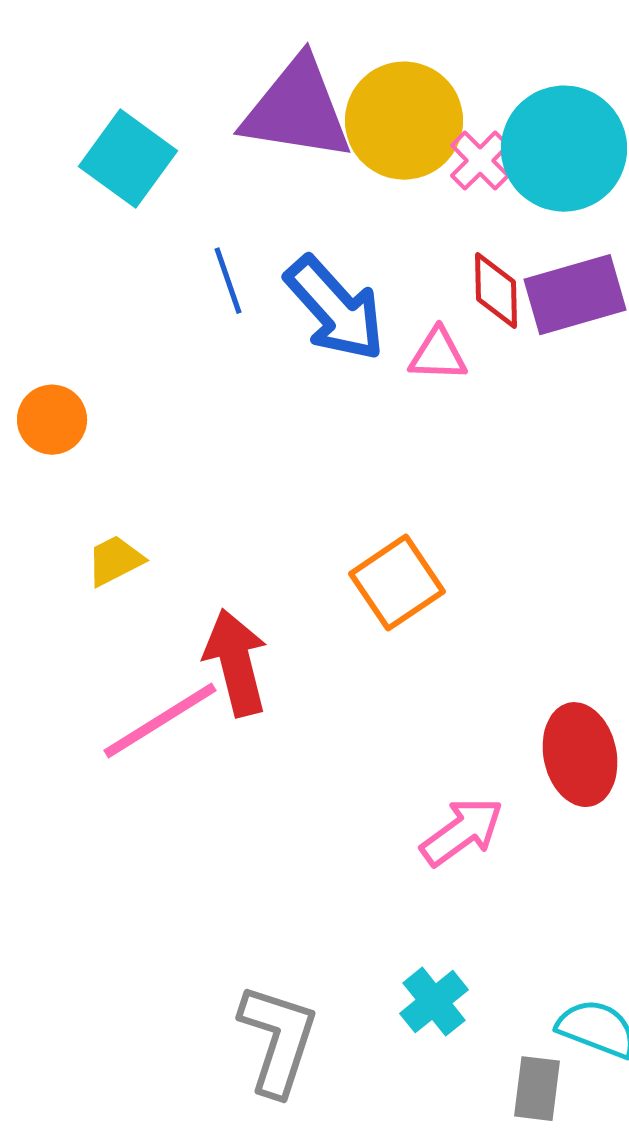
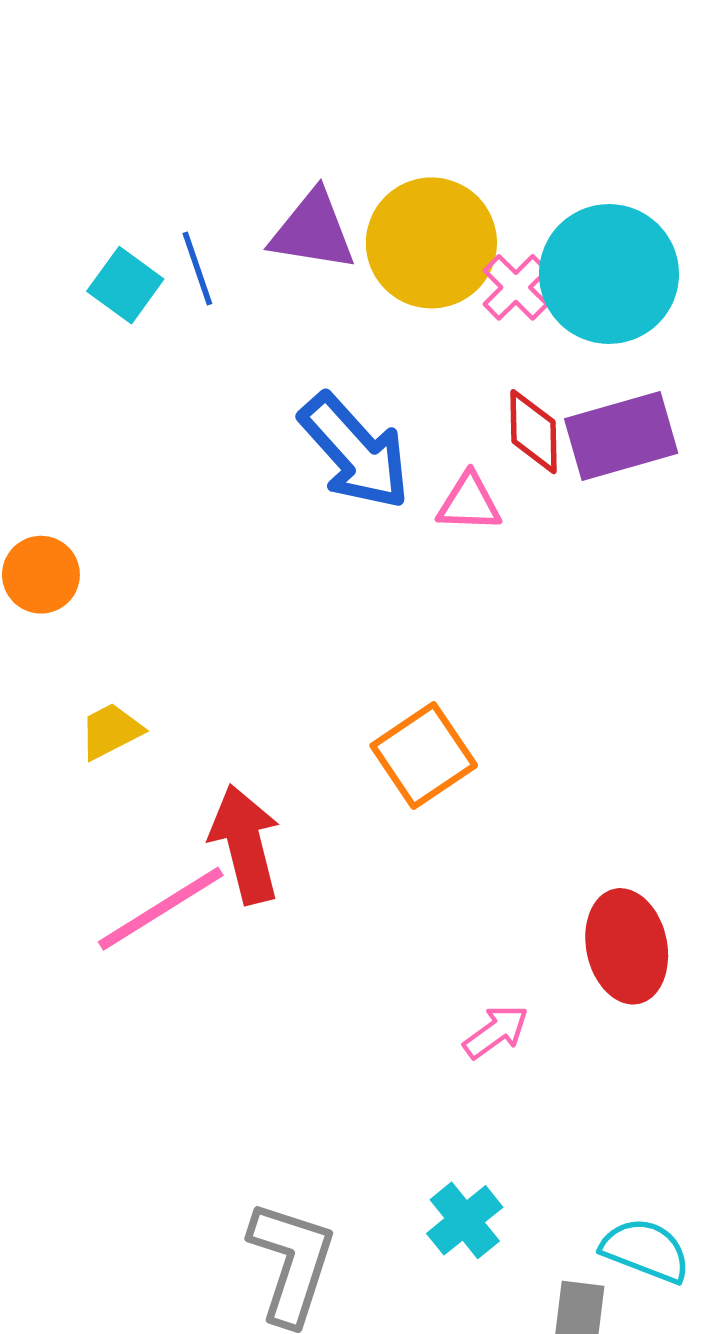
purple triangle: (297, 110) -> (313, 231), size x0.7
cyan square: (128, 159) -> (125, 285), size x0.7
blue line: (228, 281) -> (197, 268), moved
pink arrow: (462, 832) -> (496, 1032), size x0.7

